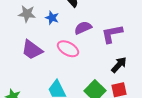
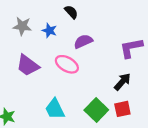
purple L-shape: (112, 34) -> (131, 48), moved

